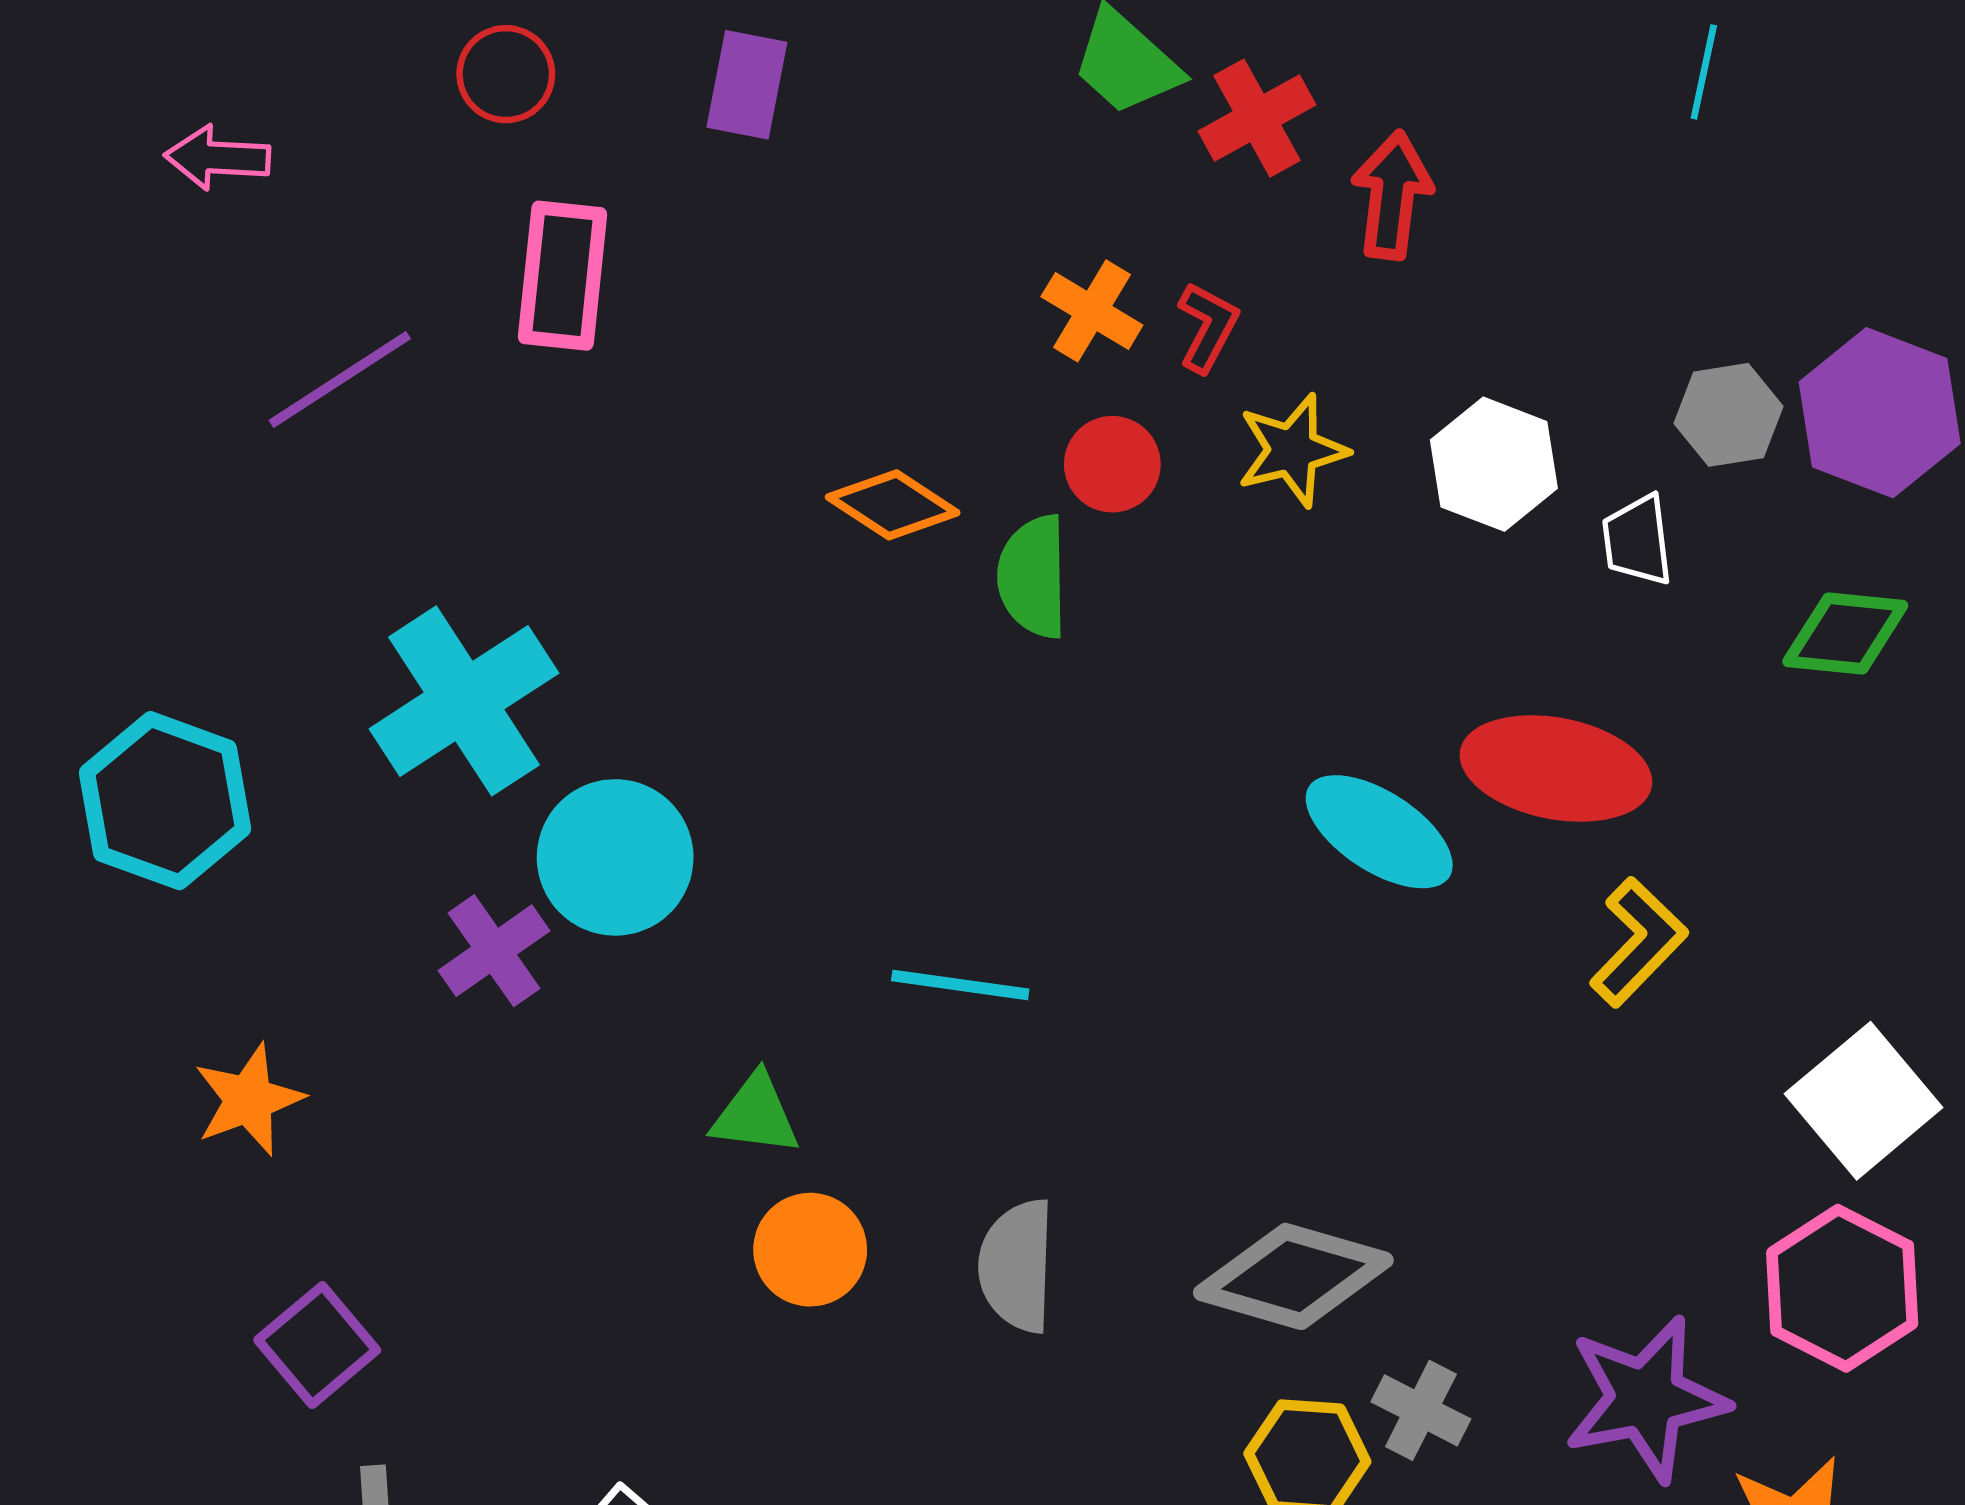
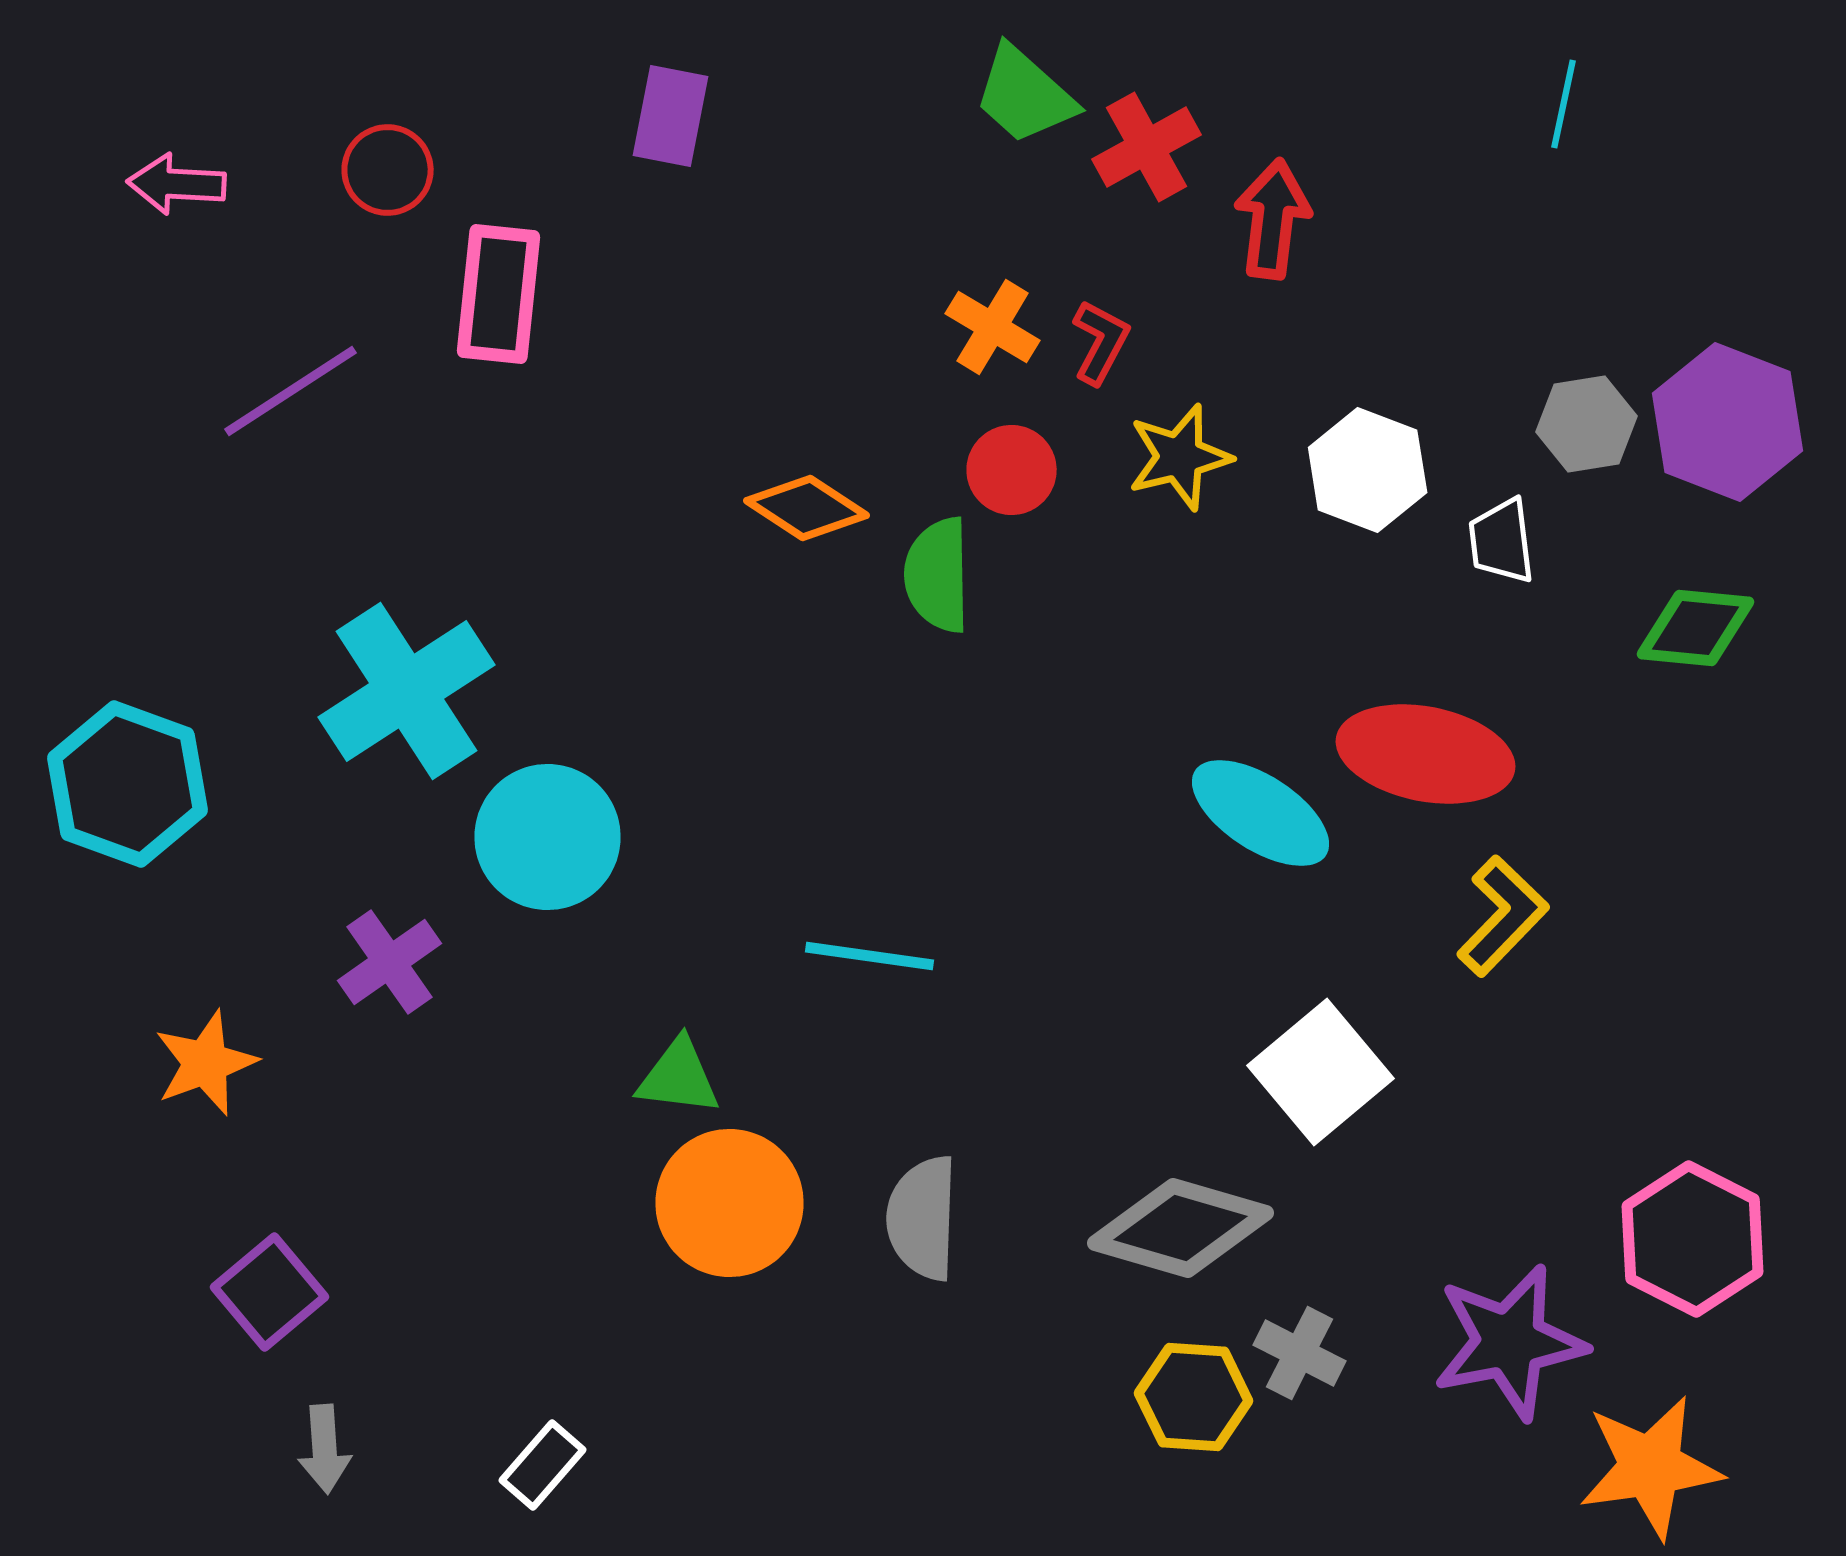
red circle: (506, 74) -> (388, 170), moved
purple cross: (494, 951) -> (390, 962), moved
white square: (1864, 1101) -> (1321, 1072), moved
orange circle: (810, 1250) -> (730, 1203), size x1.4

